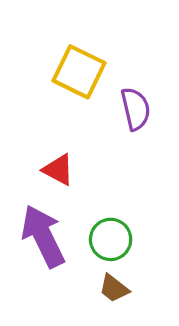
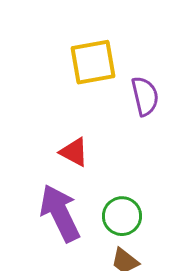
yellow square: (79, 72) -> (93, 62), turned -36

